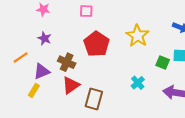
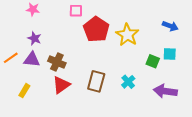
red pentagon: (96, 44) -> (96, 29), moved
purple triangle: (42, 71) -> (32, 59), moved, turned 30
brown rectangle: (94, 99) -> (96, 81), moved

